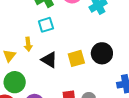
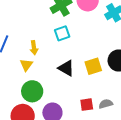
yellow arrow: (28, 44) -> (34, 48), moved

